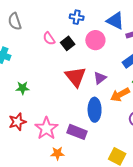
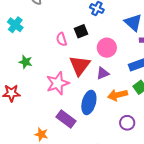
pink semicircle: (49, 39) -> (62, 39), moved
pink circle: (95, 40) -> (107, 48), moved
pink star: (46, 128) -> (58, 83), moved

